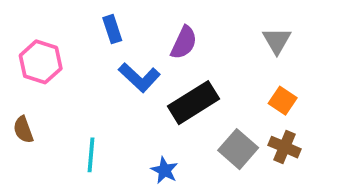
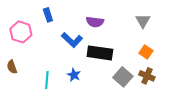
blue rectangle: (112, 29) -> (48, 15), moved
purple semicircle: (184, 43) -> (95, 22), turned 72
black rectangle: (194, 103) -> (100, 53), turned 40
blue star: (165, 170) -> (74, 75), moved

